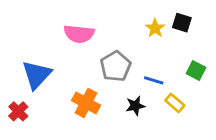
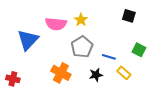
yellow star: (155, 28) -> (81, 20), moved
blue triangle: (37, 75) -> (28, 40), moved
red cross: (18, 111) -> (13, 79), turned -32

